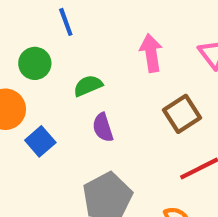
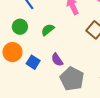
purple semicircle: (103, 127) -> (57, 60), moved

